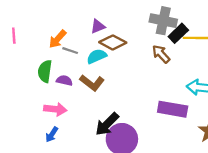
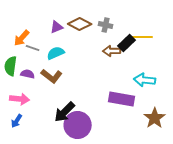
gray cross: (163, 21) -> (106, 25), moved, size x0.6
black rectangle: (178, 33) -> (127, 43), moved
brown diamond: (113, 42) -> (80, 24), moved
brown arrow: (161, 54) -> (112, 51), turned -48

